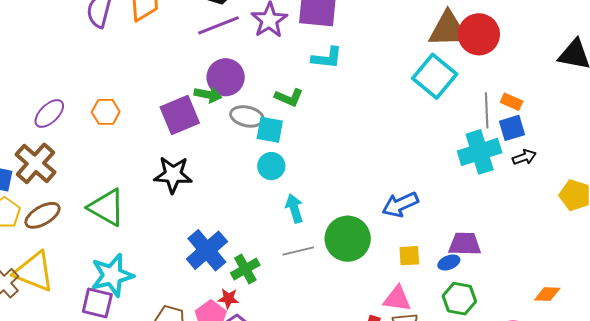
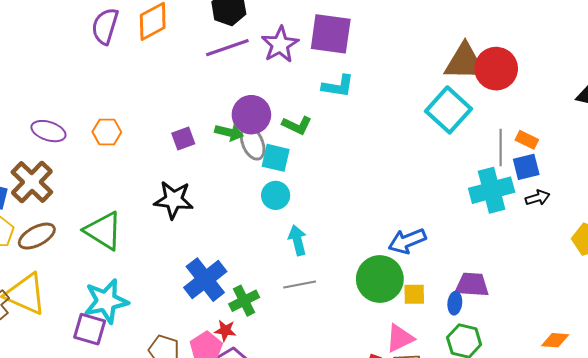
purple circle: (226, 77) -> (251, 115), moved
green arrow: (208, 95) -> (229, 132), moved
purple ellipse: (49, 114) -> (48, 131), turned 60
purple square: (180, 115) -> (183, 139), size x0.6
gray ellipse: (247, 116) -> (253, 143), turned 52
green circle: (348, 239) -> (380, 279), moved
blue ellipse: (449, 262) -> (455, 303), turned -65
pink triangle: (397, 299) -> (400, 338), turned -36

